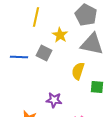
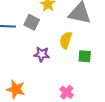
purple star: (54, 100) -> (42, 54), moved

